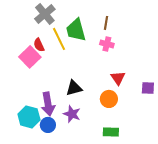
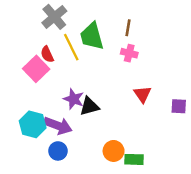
orange circle: (109, 99) -> (114, 151), moved
purple arrow: (48, 104) -> (58, 126), turned -60
purple star: (72, 114) -> (74, 99), moved
cyan hexagon: (29, 117) -> (33, 124), moved

